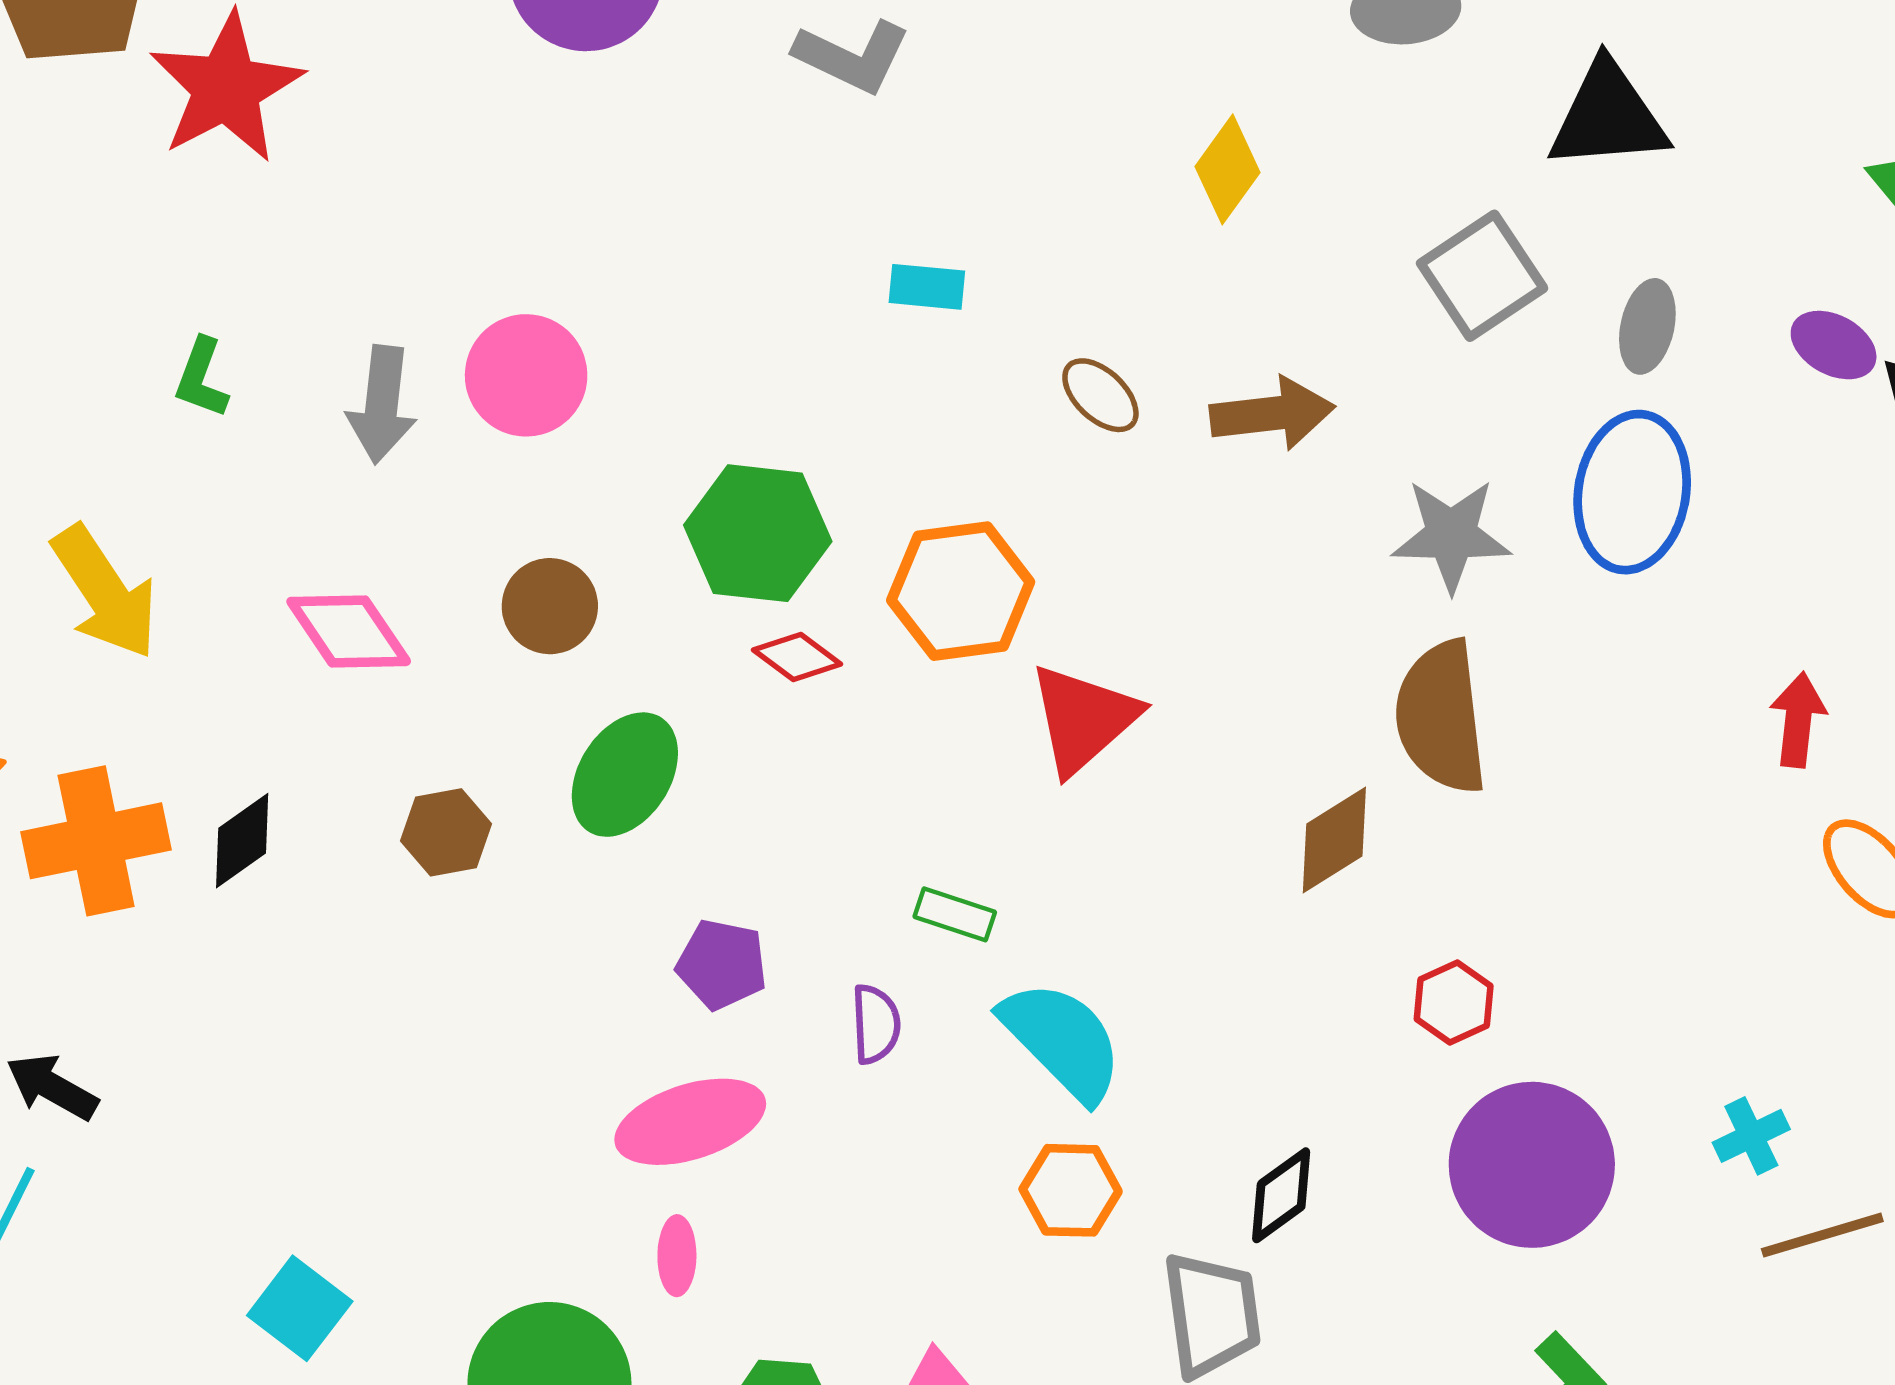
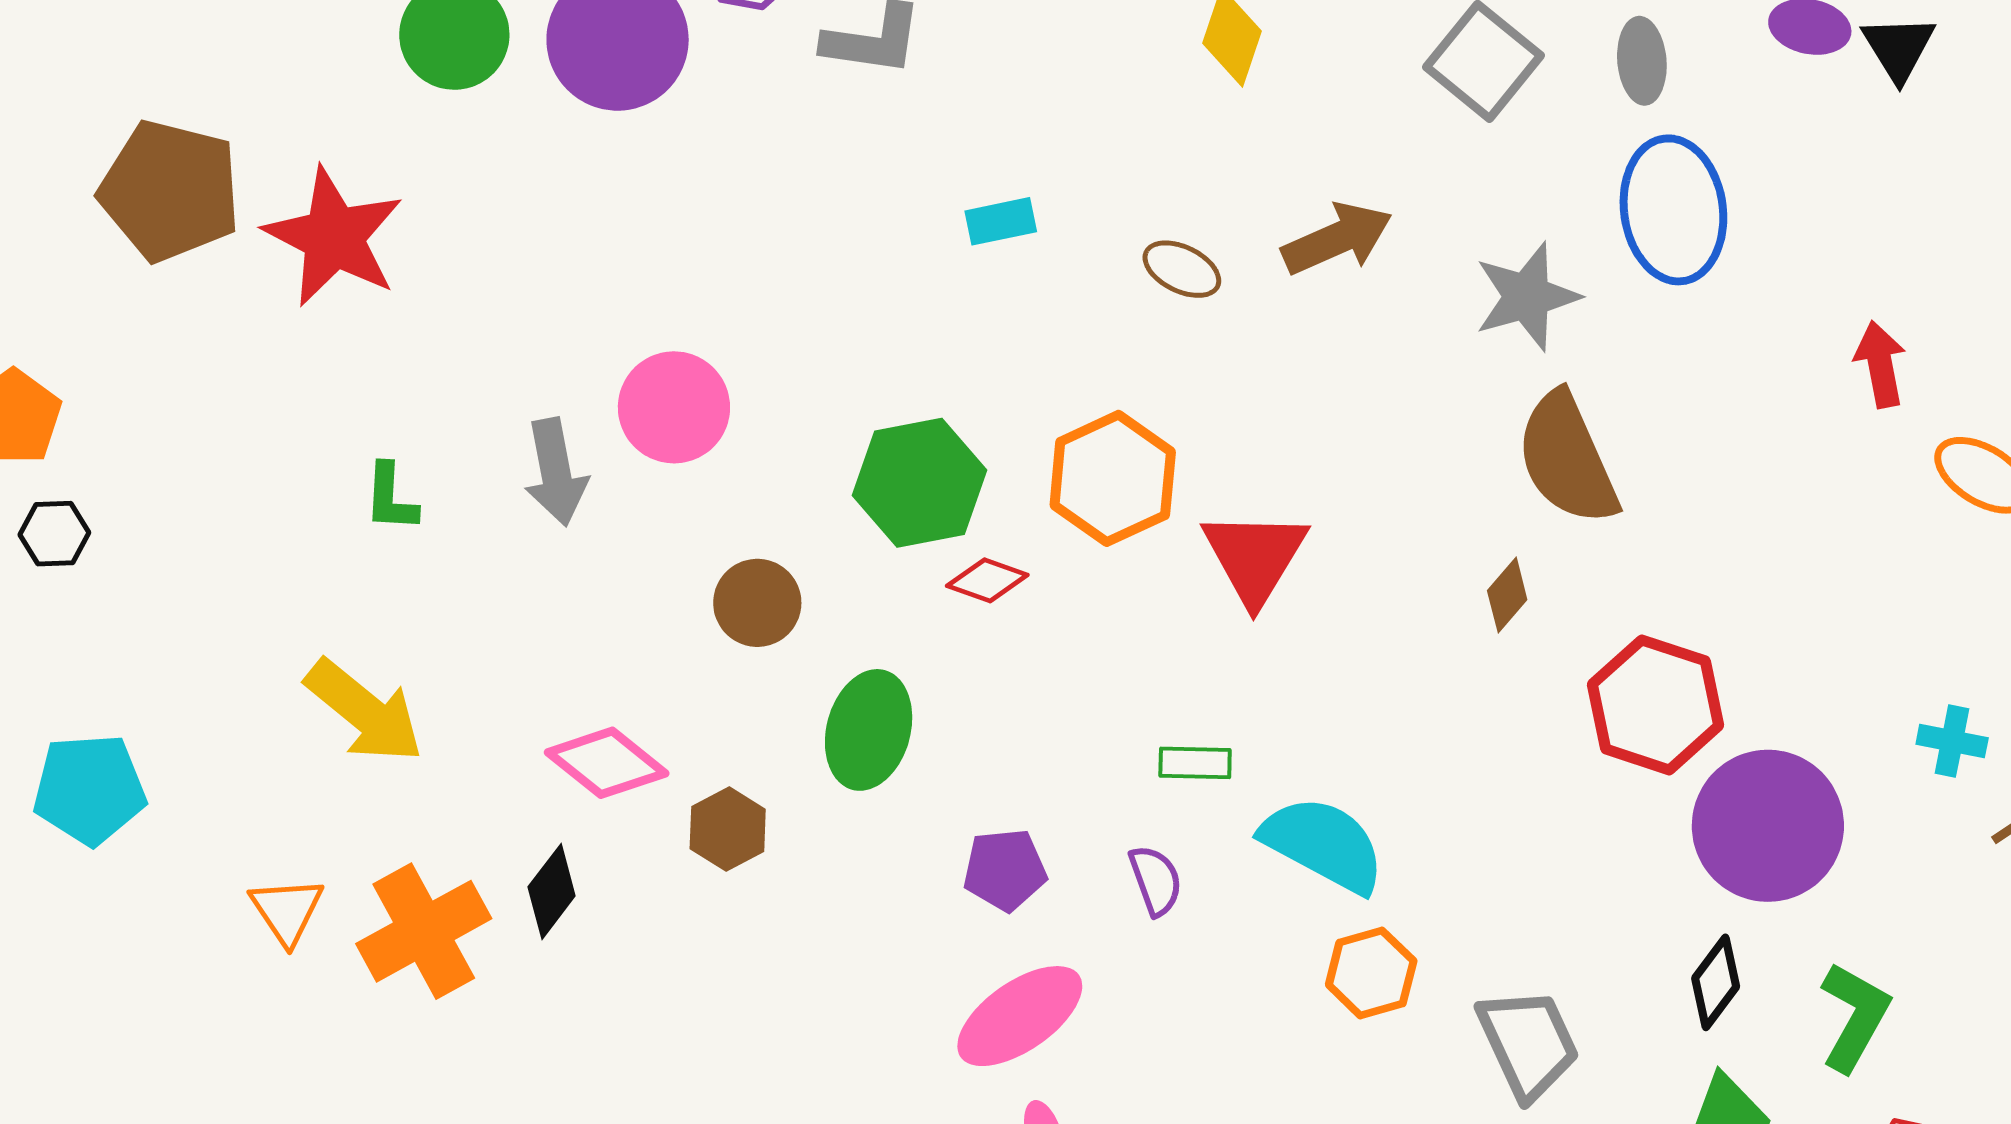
pink diamond: (349, 631) -> (607, 763), moved
brown diamond: (1334, 840) -> (1507, 595), size x0.7
red hexagon: (1454, 1002) -> (1655, 705), size x1.8
cyan cross: (1751, 1136) -> (1952, 741), turned -36
black diamond: (1281, 1195) -> (1716, 982), moved

